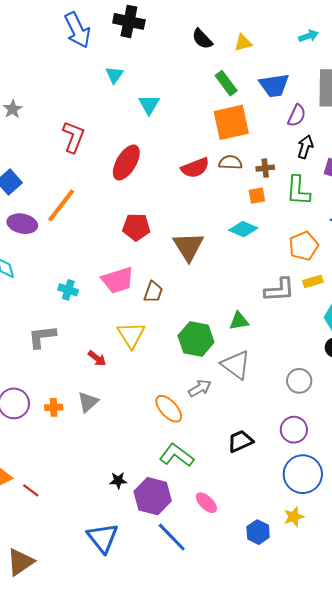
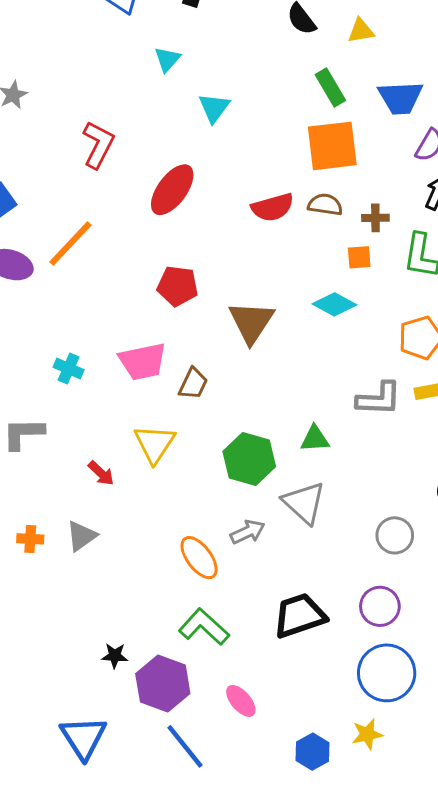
black trapezoid: (240, 441) -> (300, 615), size x1.4

